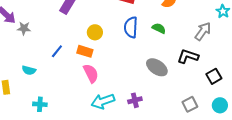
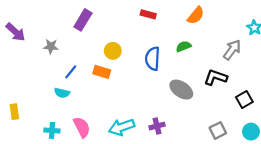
blue semicircle: (131, 27) -> (153, 59), moved
gray star: (24, 28) -> (51, 46), moved
green semicircle: (159, 28) -> (184, 46), turned -48
cyan semicircle: (29, 70) -> (62, 93), moved
pink semicircle: (91, 73) -> (82, 127), moved

